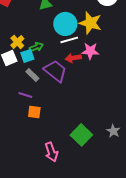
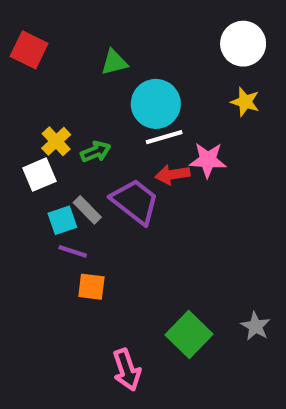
yellow star: (90, 23) -> (245, 102), moved, size x0.6
cyan square: (27, 56) -> (62, 220), moved

